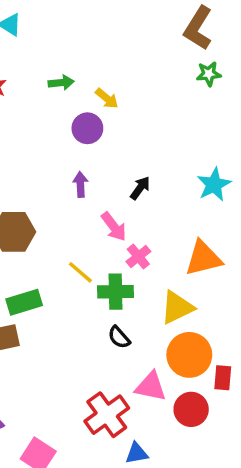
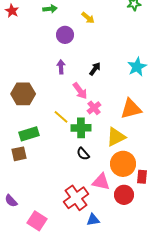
yellow arrow: (107, 98) -> (88, 18), moved

